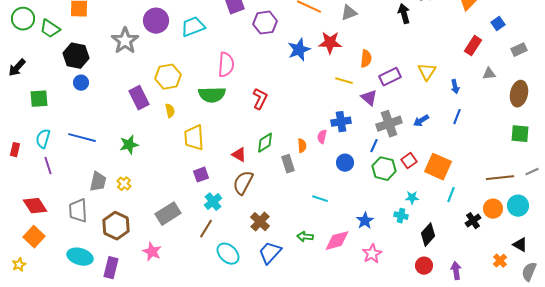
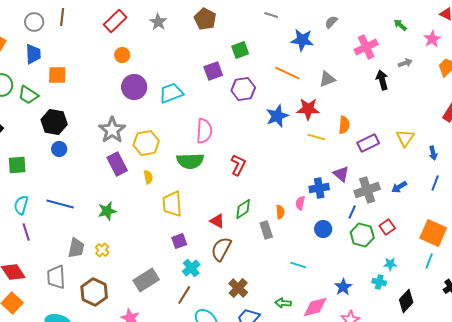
gray star: (125, 41) -> (112, 130), moved
yellow line: (344, 81) -> (316, 137), moved
purple triangle: (369, 98) -> (341, 174), moved
orange square: (438, 167) -> (433, 233), moved

